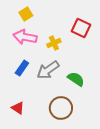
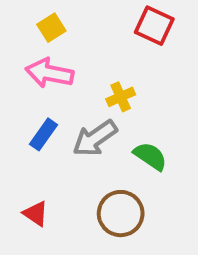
red square: (81, 28) -> (154, 26), moved
yellow cross: (54, 43) -> (121, 97), moved

